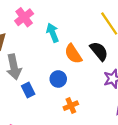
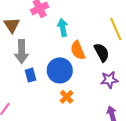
blue circle: (58, 79) -> (60, 70), size x1.6
orange cross: (71, 106) -> (67, 97), turned -32

